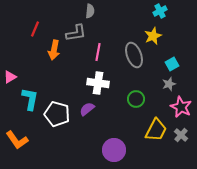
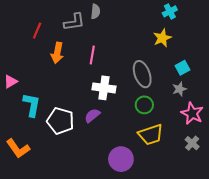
gray L-shape: (76, 33) -> (74, 22), moved
pink line: (98, 52) -> (92, 55), moved
gray ellipse: (134, 55) -> (142, 74), moved
yellow trapezoid: (156, 130) -> (151, 135), moved, turned 45

